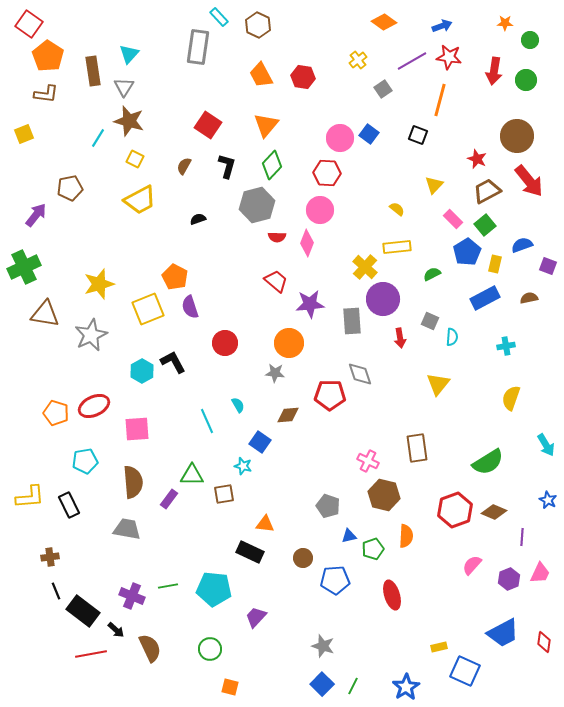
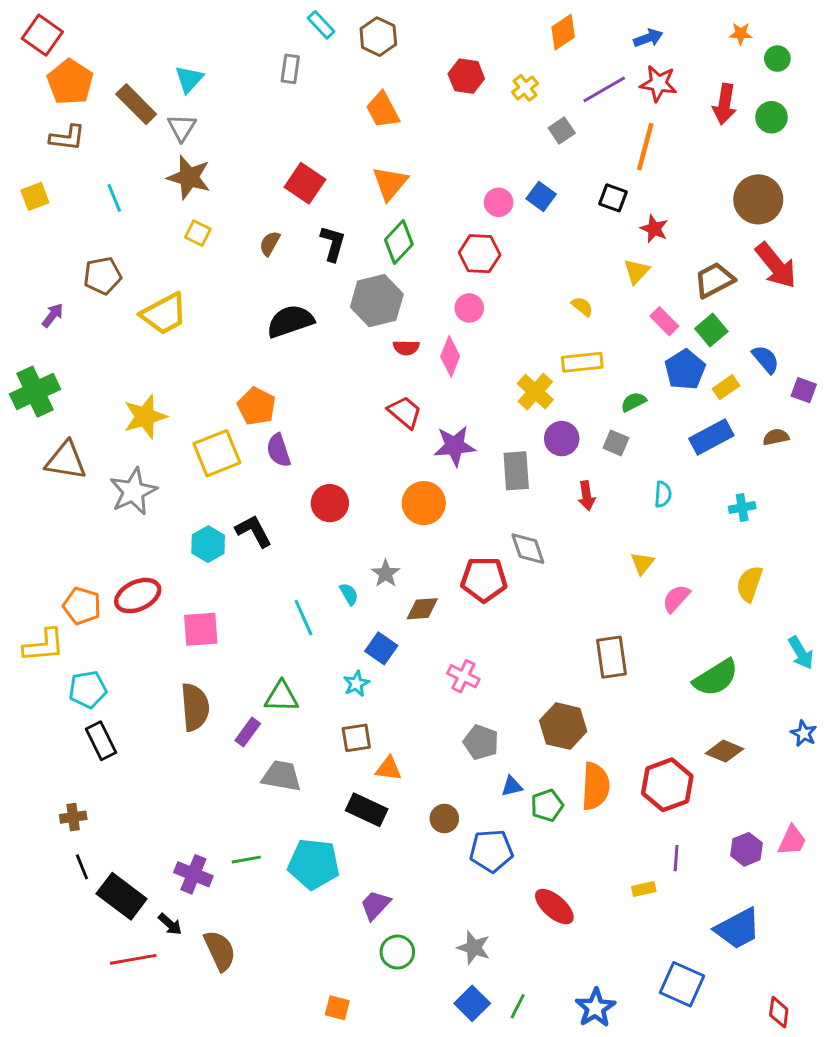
orange diamond: (384, 22) -> (563, 32), turned -70
gray rectangle: (198, 47) -> (290, 69), size x0.6
brown rectangle: (93, 71) -> (136, 104), turned -36
red hexagon: (303, 77) -> (466, 76), moved
cyan line: (98, 138) -> (114, 198), moved, turned -54
pink circle: (340, 138) -> (499, 202), size x0.7
red star: (477, 159) -> (654, 229), moved
yellow trapezoid: (140, 200) -> (164, 314), moved
pink circle: (320, 210) -> (469, 308), size x0.7
purple arrow: (36, 215) -> (53, 315), size x0.7
black semicircle: (198, 219) -> (290, 321), size x2.0
blue semicircle: (522, 245) -> (766, 359), turned 70
yellow rectangle: (495, 264) -> (726, 387), turned 42
purple circle: (383, 299) -> (562, 439), size x0.7
gray square: (430, 321) -> (616, 443), moved
gray star: (275, 373) -> (386, 574), moved, turned 30
yellow triangle: (438, 384) -> (642, 563), size x0.7
cyan pentagon: (85, 461) -> (88, 689), moved
pink cross: (368, 461) -> (463, 676), moved
cyan star: (243, 466) -> (356, 684), turned 30
brown square: (224, 494) -> (356, 738), moved
yellow L-shape: (30, 497) -> (44, 645), moved
red hexagon: (455, 510) -> (667, 785), moved
gray trapezoid: (127, 529) -> (281, 776), moved
orange semicircle: (406, 536) -> (595, 786), size x1.4
purple line: (522, 537) -> (676, 858), moved
pink semicircle: (472, 565) -> (676, 598), moved
red ellipse: (392, 595) -> (554, 907), moved, turned -32
red diamond: (544, 642) -> (779, 1012), moved
yellow rectangle: (439, 647) -> (644, 889), moved
green circle: (210, 649) -> (397, 952), moved

